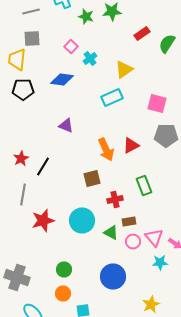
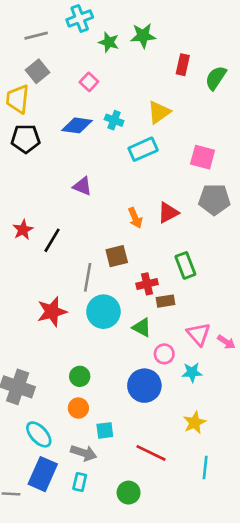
red rectangle: (142, 34) -> (183, 65), turned -42
gray square: (32, 38) -> (37, 71), turned -36
cyan cross: (90, 58) -> (114, 120), moved, turned -32
orange arrow: (106, 150) -> (135, 218), size x0.7
gray line: (23, 194) -> (88, 277), moved
brown rectangle: (129, 222) -> (166, 301), moved
pink circle: (133, 242) -> (164, 354), moved
cyan star: (160, 262) -> (192, 372), moved

